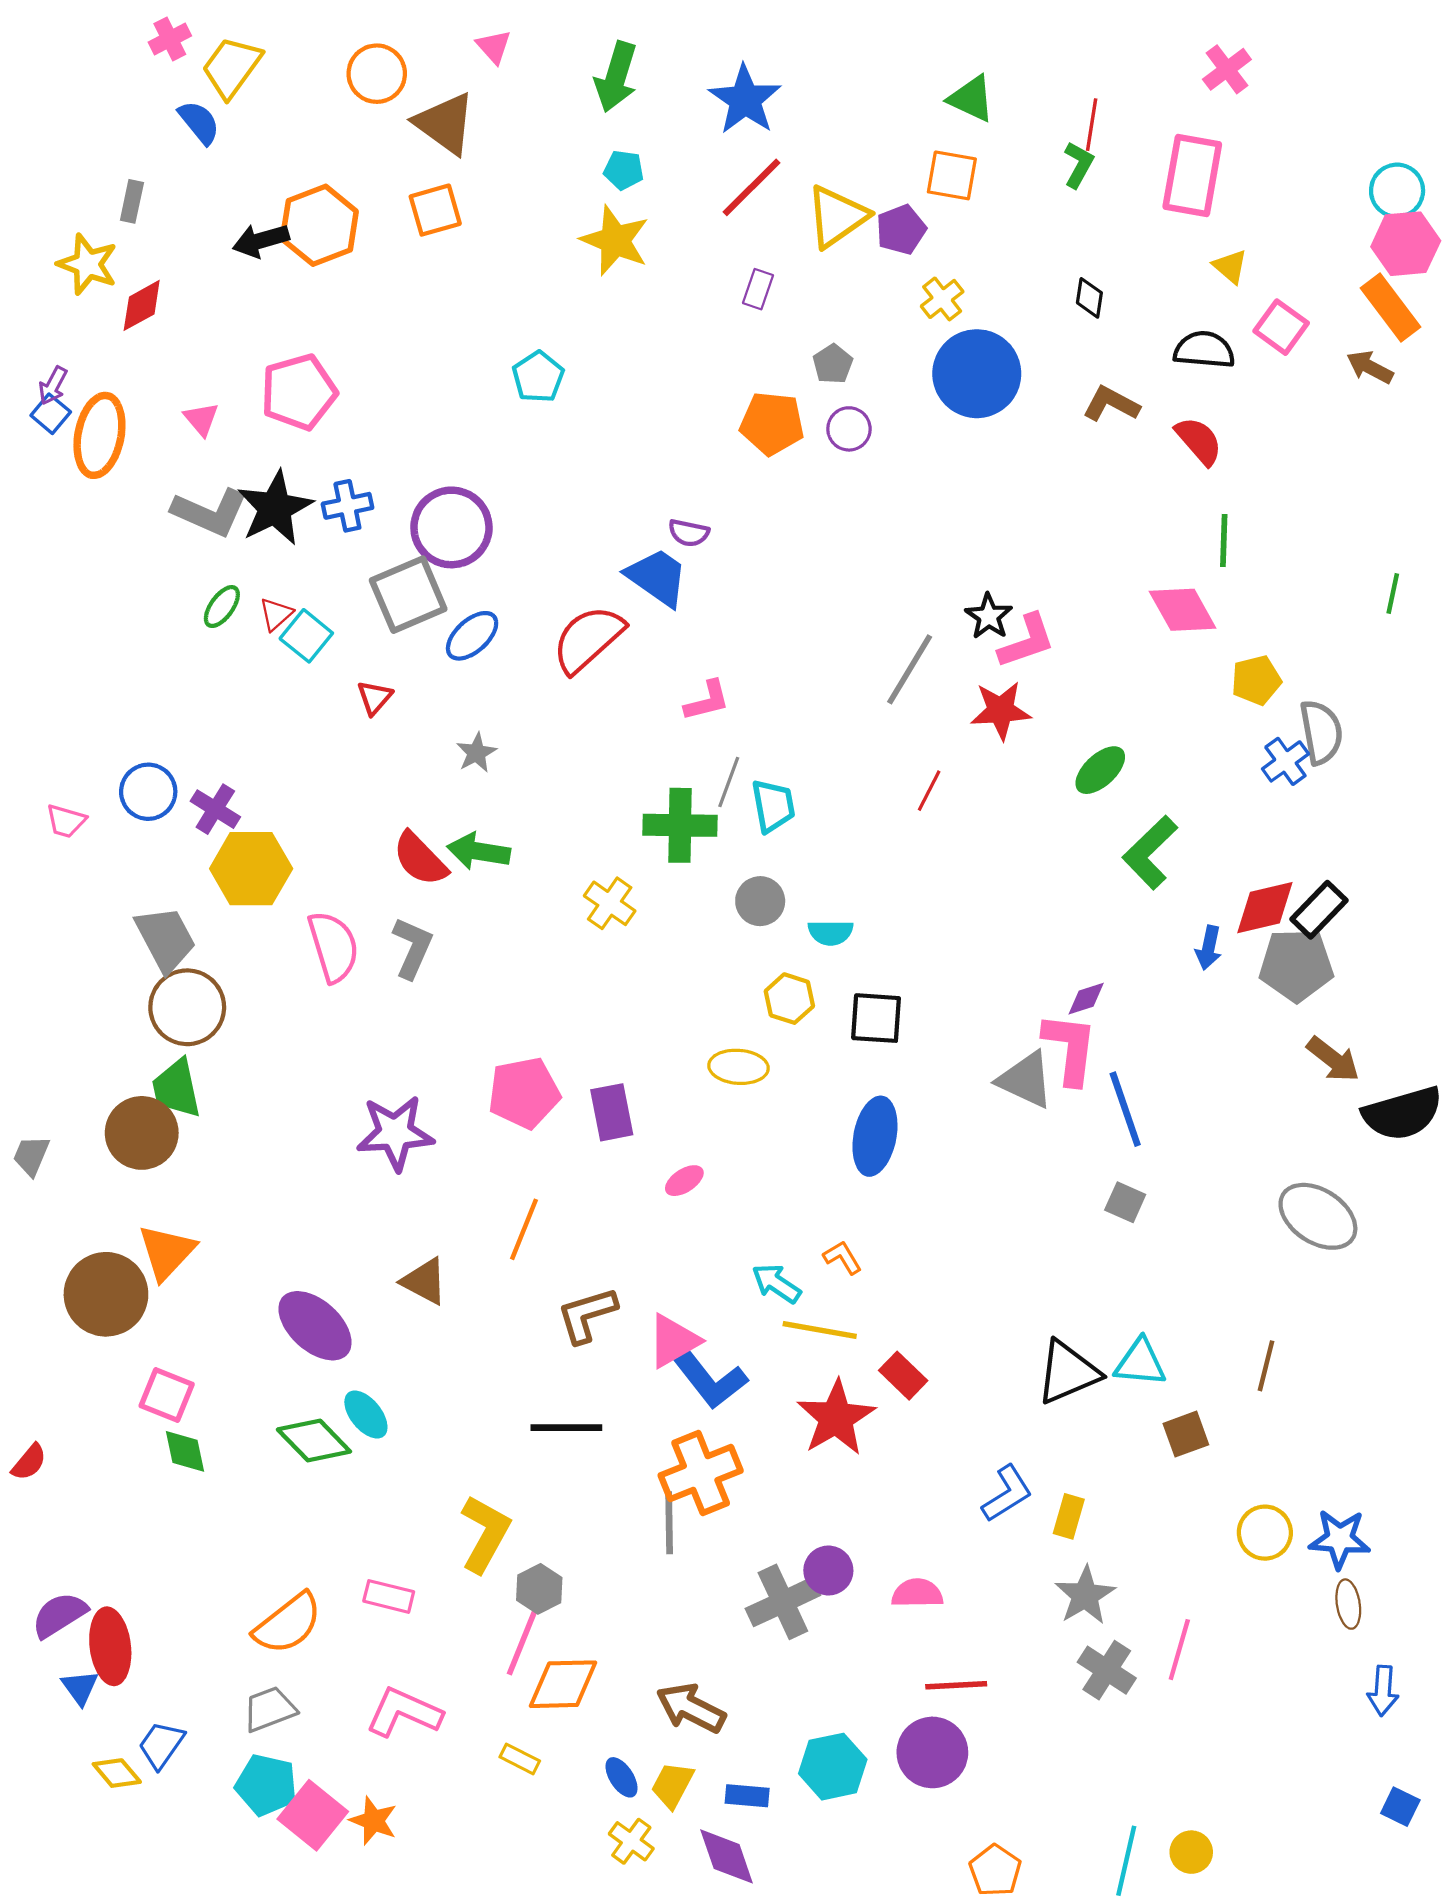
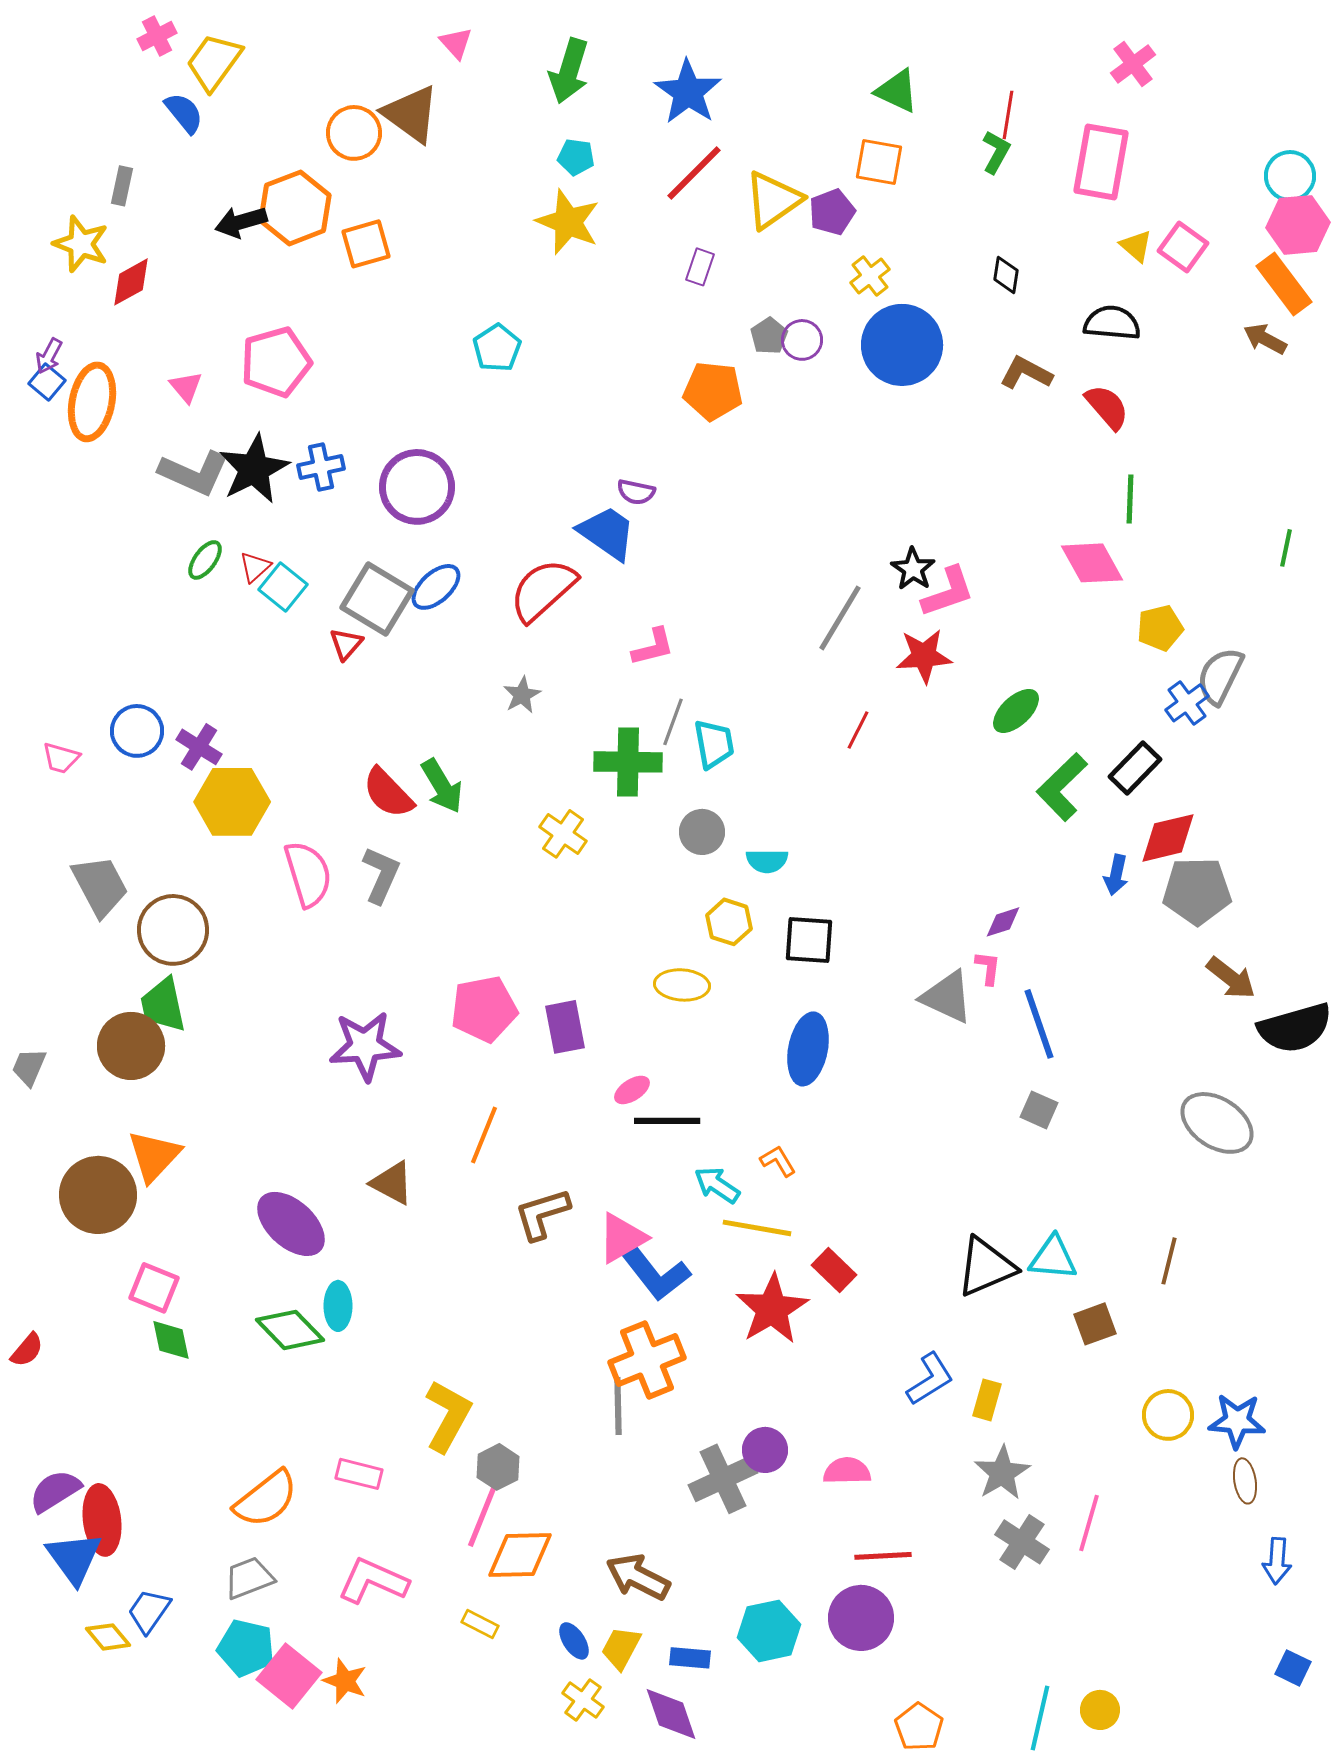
orange circle: (377, 74) -> (354, 133), moved
orange square: (435, 210) -> (366, 244), moved
pink square: (1281, 327) -> (1183, 247), moved
purple circle: (849, 429) -> (802, 340), moved
gray square: (408, 595) -> (377, 599), moved, turned -36
gray semicircle: (1321, 732) -> (1220, 676), turned -144
gray star: (476, 753) -> (522, 695), moved
green arrow: (479, 851) -> (442, 786), turned -130
black rectangle: (1319, 910) -> (1135, 768), moved
gray trapezoid: (166, 939) -> (100, 886), moved
pink L-shape: (1070, 1048) -> (988, 968), size x0.5
cyan ellipse: (366, 1415) -> (338, 1306), turned 39
black line: (566, 1428) -> (667, 1121), moved
blue triangle: (80, 1687) -> (74, 1558), size x1.6

